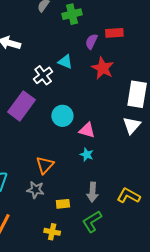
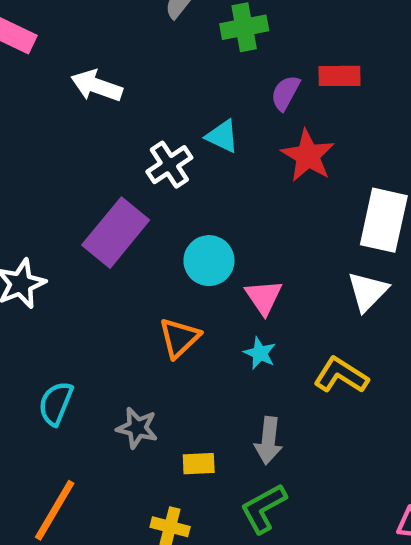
pink triangle: (87, 130) -> (264, 297), turned 36
orange triangle: (45, 165) -> (179, 338), moved
yellow L-shape: (128, 196) -> (341, 375), moved

